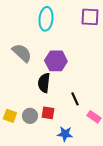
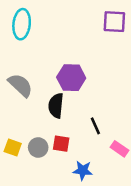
cyan ellipse: (46, 19) -> (22, 24), moved
gray semicircle: (22, 53) -> (20, 85), moved

